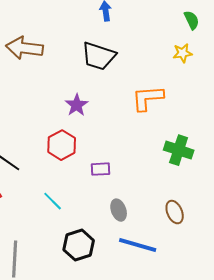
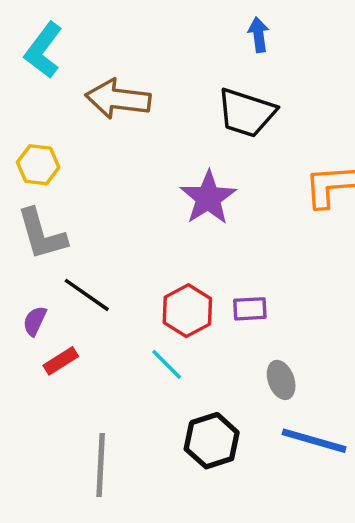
purple star: (77, 105) -> (208, 198), size x1.4
red hexagon: (62, 145) -> (187, 311), moved

